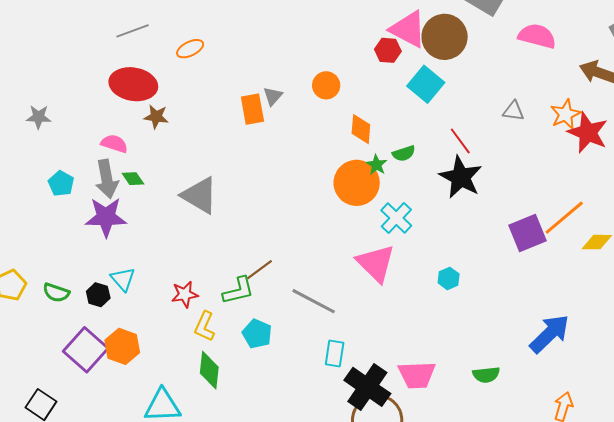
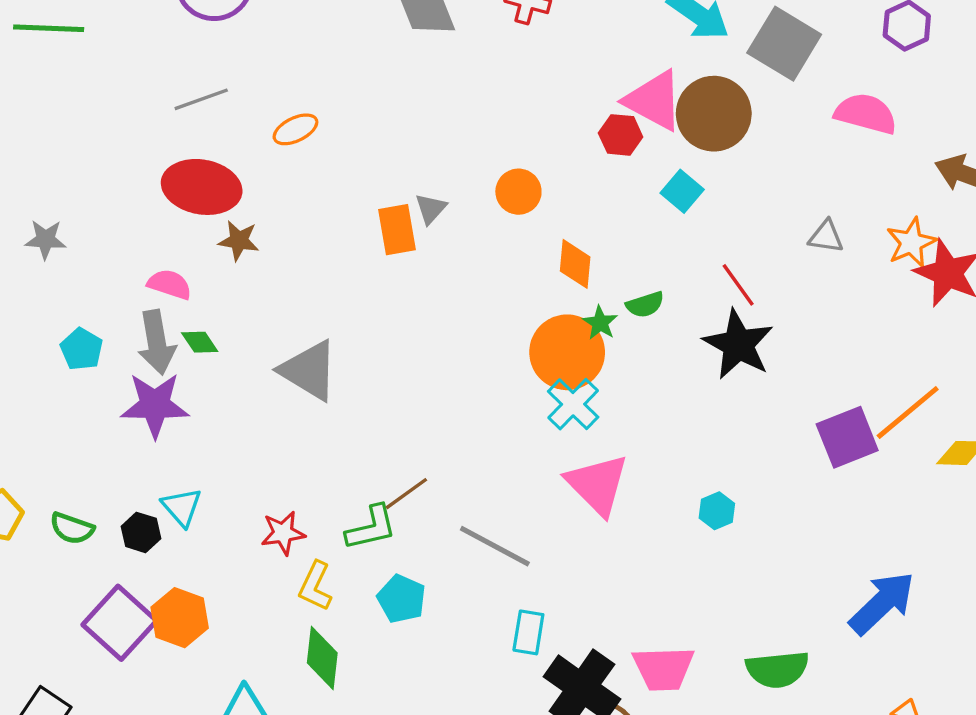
cyan square: (426, 84) -> (682, 191), size x0.7
cyan cross: (396, 218) -> (573, 404), moved
green semicircle: (486, 375) -> (777, 669), size x1.4

